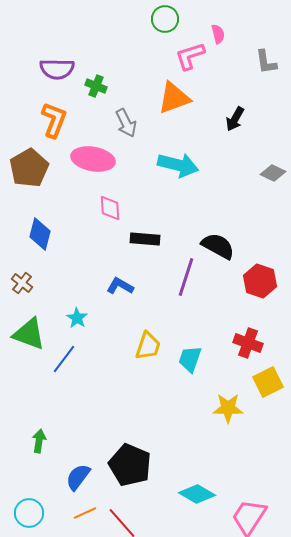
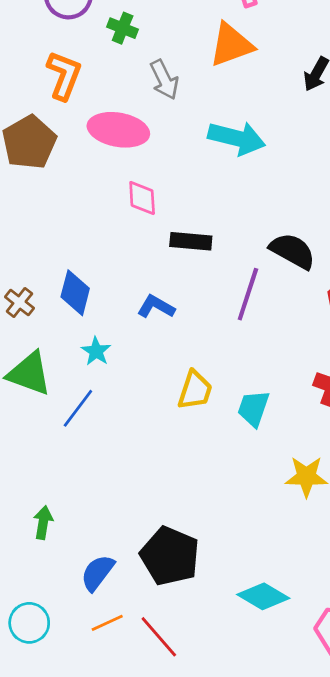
blue diamond: (40, 234) -> (75, 293), moved

